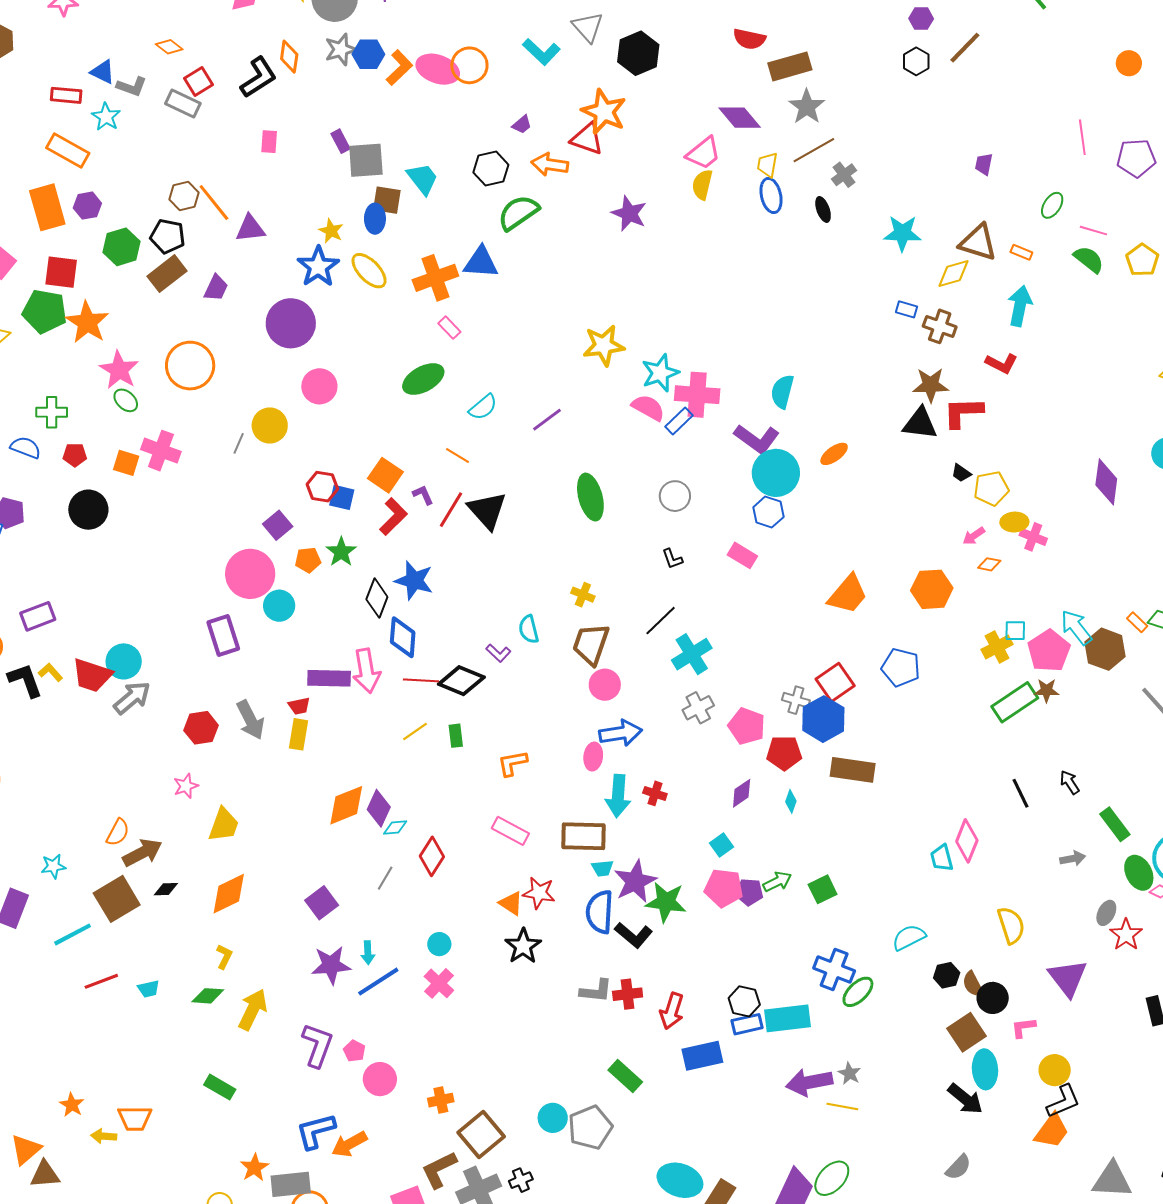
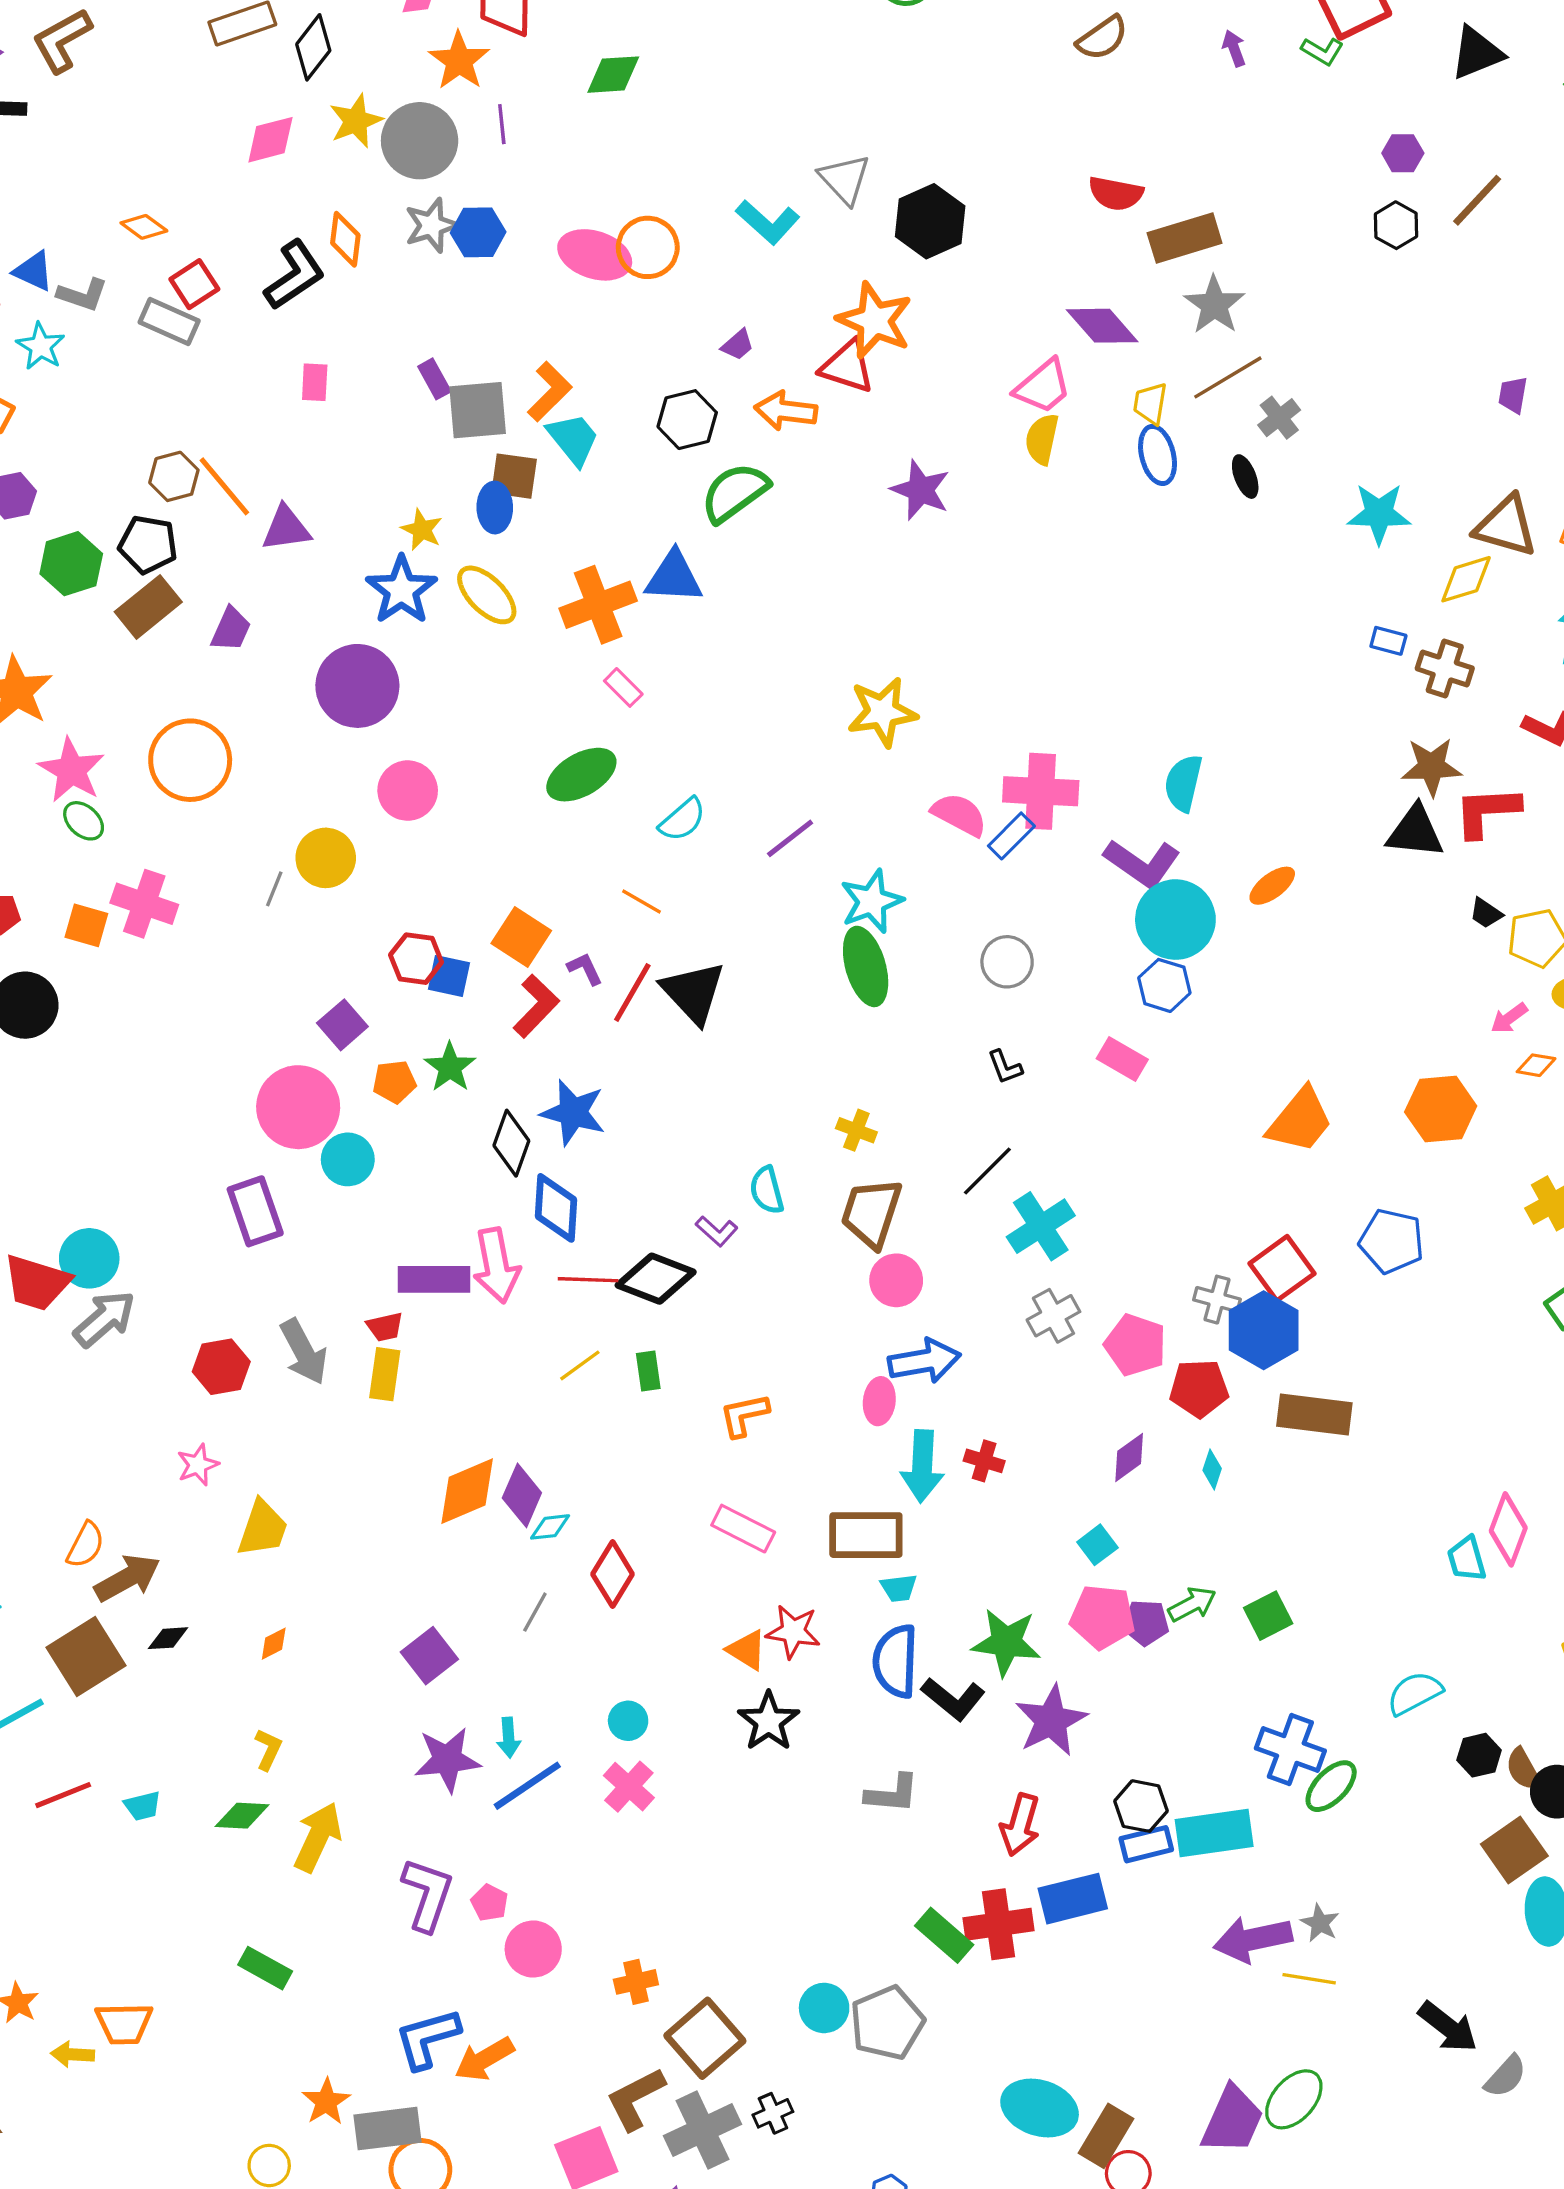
orange L-shape: (399, 68) -> (550, 392), moved
cyan star: (660, 373) -> (872, 901), moved
purple star: (635, 881) -> (1051, 1721), moved
orange diamond: (229, 894) -> (274, 1644), size x0.5
red cross: (628, 994) -> (998, 1924), moved, size x1.4
black arrow: (965, 1099) -> (1448, 2027), moved

